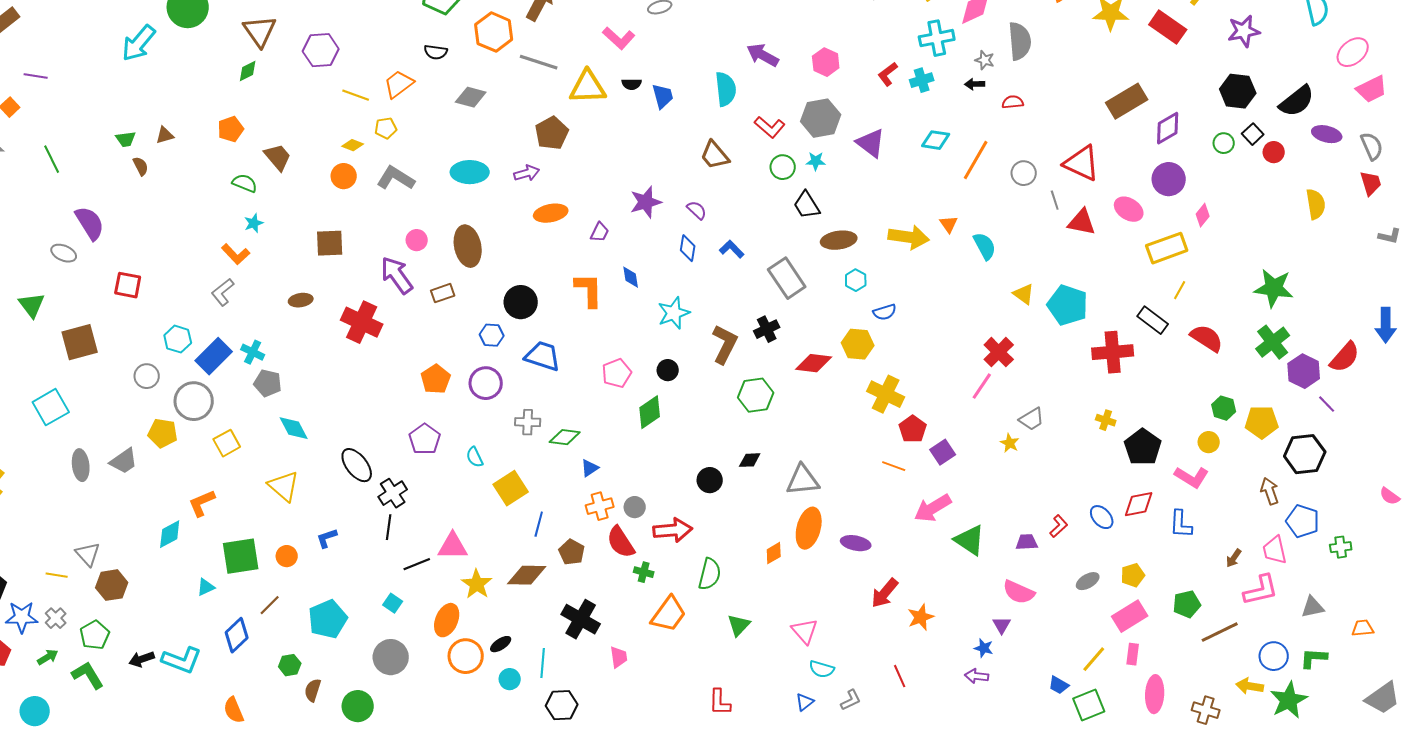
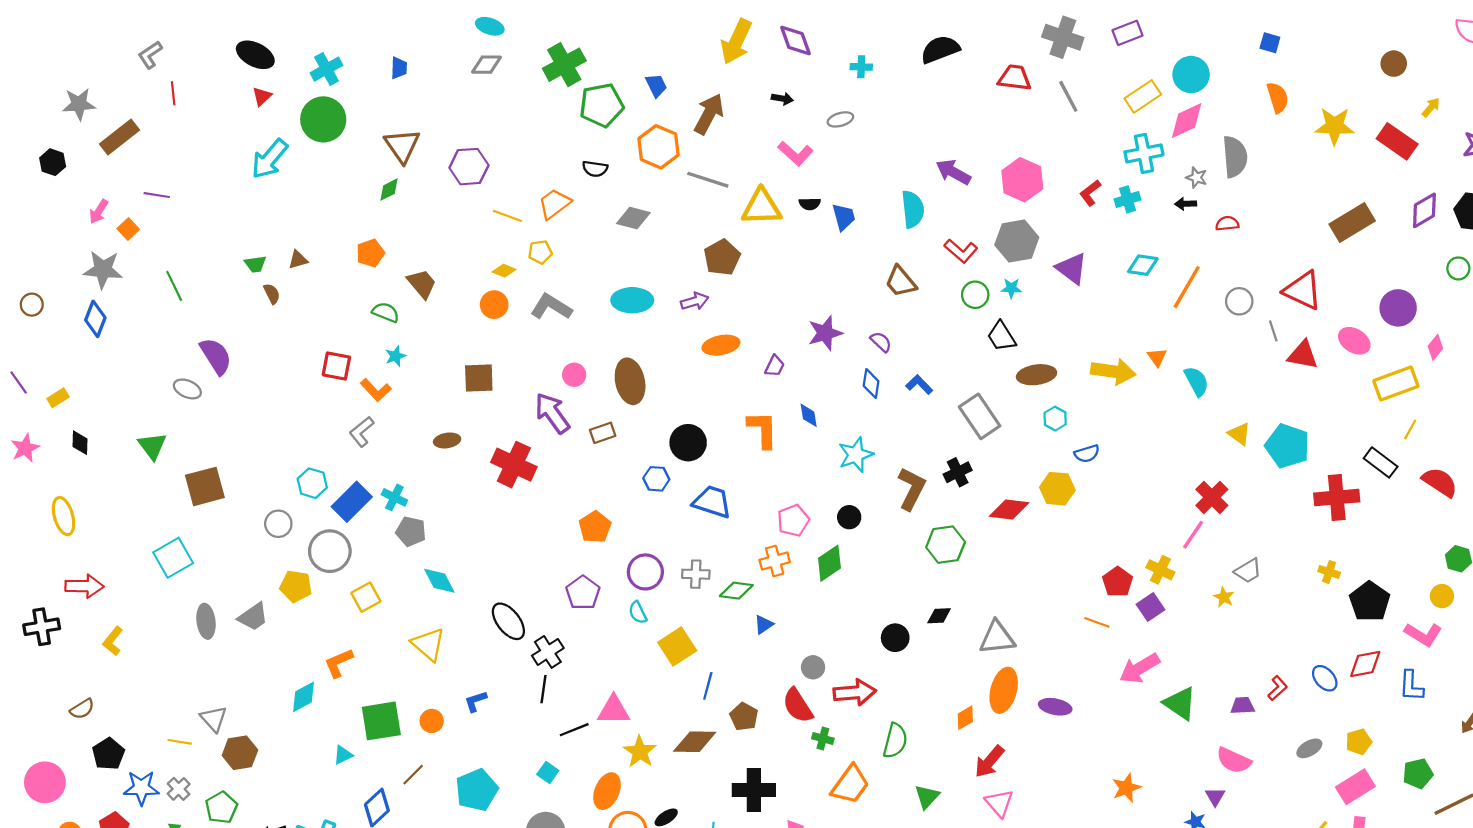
pink hexagon: (826, 62) -> (1022, 180), size x1.4
purple diamond: (1168, 128) -> (1424, 210), moved
red square: (128, 285) -> (336, 366), moved
purple circle: (486, 383) -> (645, 572), moved
yellow cross: (886, 394) -> (1160, 570), moved, size x0.7
orange cross: (600, 506) -> (775, 561), moved
red arrow: (885, 593) -> (989, 762), moved
black cross: (581, 619) -> (754, 790), turned -30

